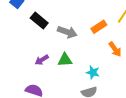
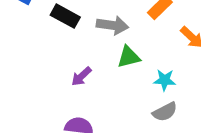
green triangle: (65, 60) -> (129, 57), moved

